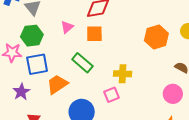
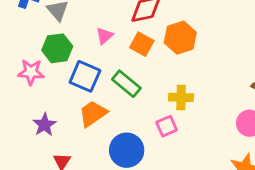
orange square: (94, 34) -> (142, 44), turned 30
orange hexagon: (156, 37) -> (180, 38), moved
blue square: (37, 64) -> (85, 76), moved, turned 35

